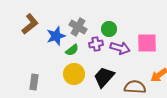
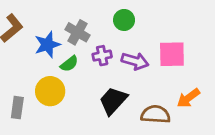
green circle: (109, 29) -> (124, 20), moved
yellow circle: (74, 74) -> (50, 91), moved

